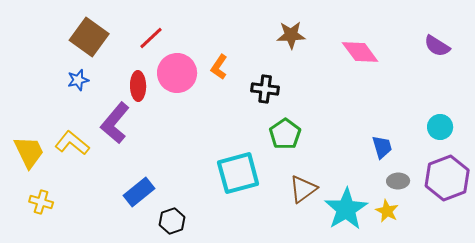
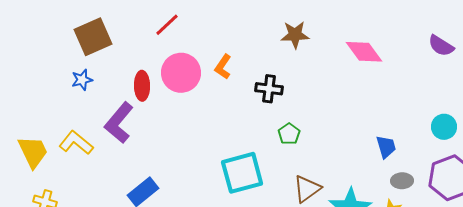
brown square: (89, 37) -> (93, 37), turned 30
red line: (151, 38) -> (167, 25), moved
green pentagon: (285, 134) -> (289, 134), size x0.7

